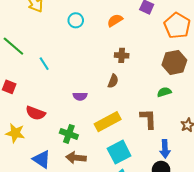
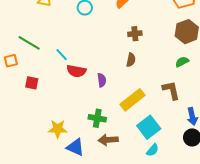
purple semicircle: (80, 96) -> (102, 80), turned -88
red semicircle: (35, 113) -> (76, 71), moved
yellow star: (15, 133) -> (58, 129), moved

